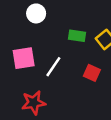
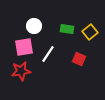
white circle: (36, 13) -> (34, 26), moved
red star: (34, 103) -> (21, 71), moved

